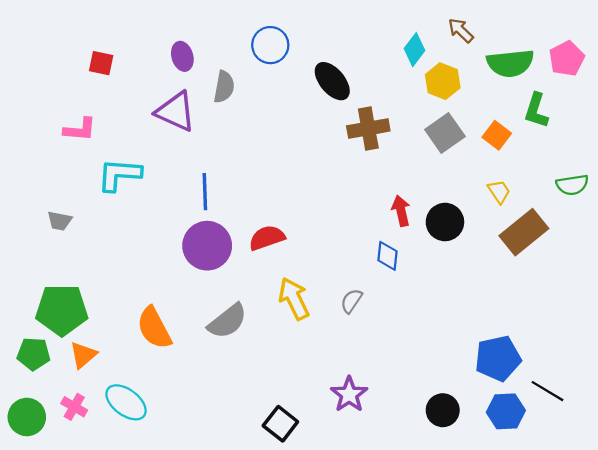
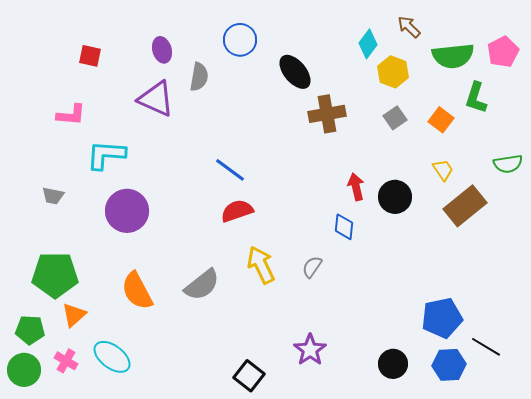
gray square: (445, 133) -> (395, 118), size x0.7
blue line: (205, 192) -> (230, 170), moved, turned -52
purple circle: (207, 246) -> (127, 211), moved
green pentagon: (34, 354) -> (30, 330), moved

